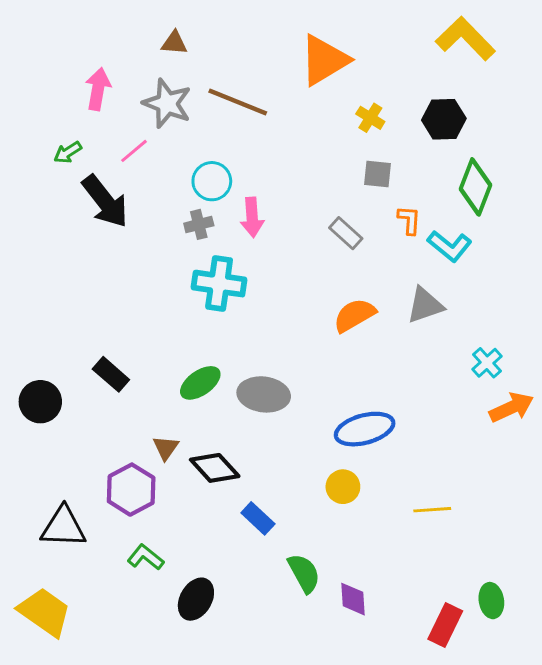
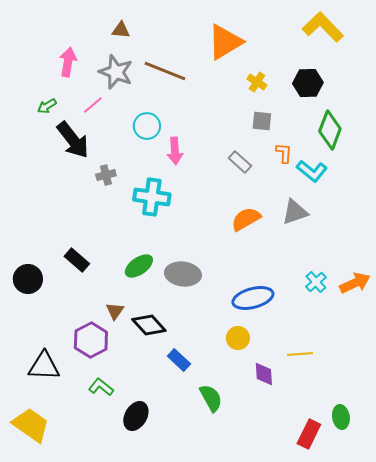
gray cross: (199, 224) -> (106, 175), moved
cyan cross: (487, 363) -> (316, 282), moved
purple diamond: (353, 599) -> (264, 374), moved

